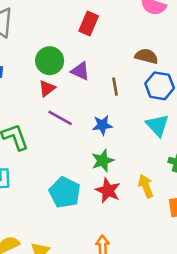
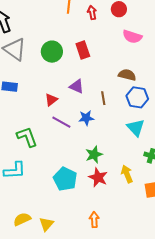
red rectangle: (89, 23) -> (83, 50), turned -42
green circle: (50, 61) -> (52, 52), moved
blue star: (102, 125) -> (86, 118), moved

